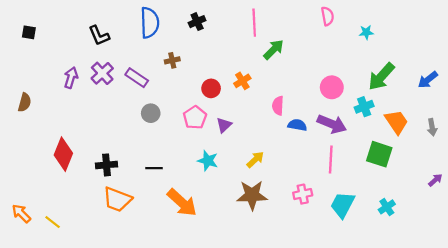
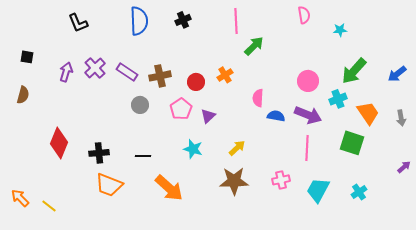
black square: (29, 32) -> (27, 57), moved
black L-shape: (99, 36) -> (78, 23), moved
brown cross: (172, 60) -> (160, 76), moved, size x1.5

